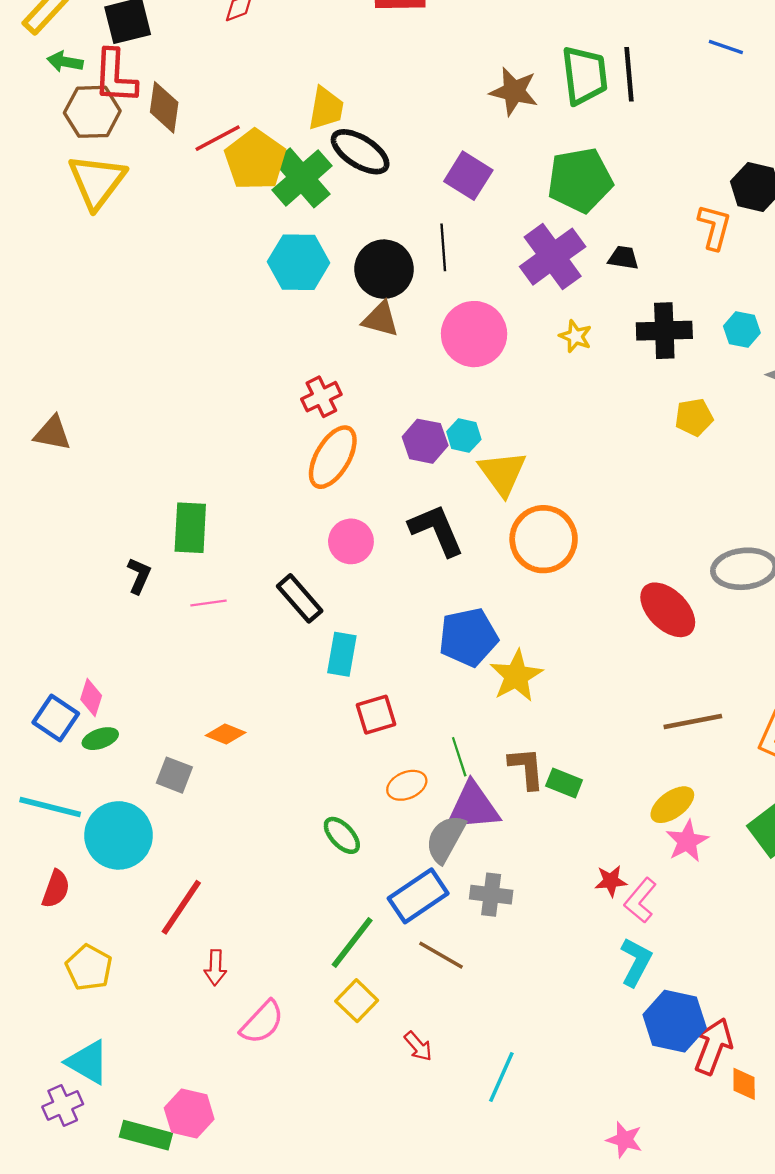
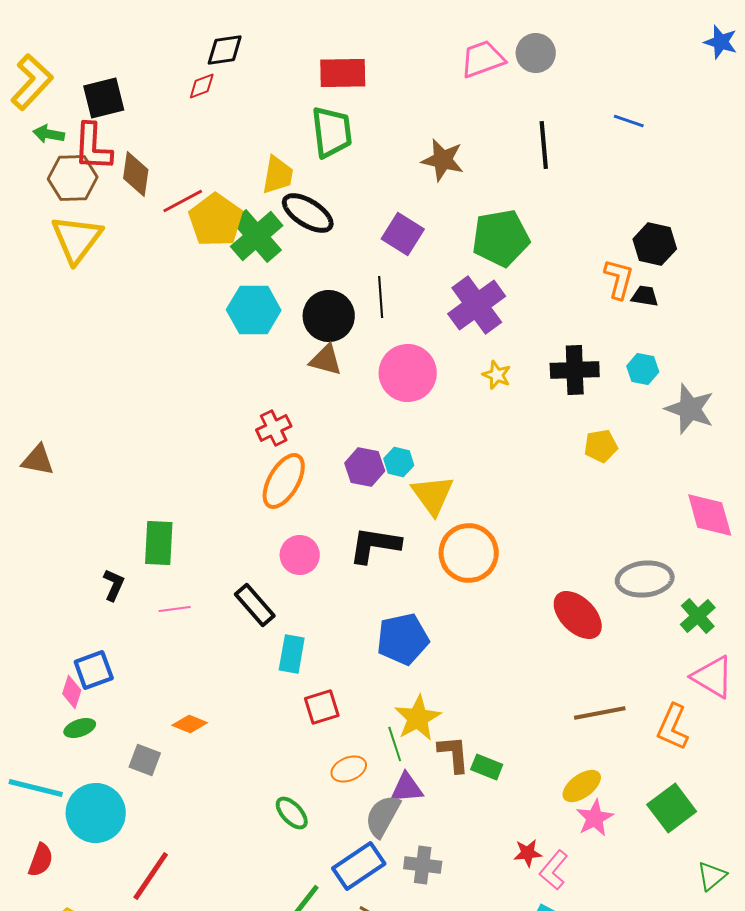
green trapezoid: (585, 75) -> (332, 132), moved
black trapezoid: (623, 258) -> (645, 296), moved
black L-shape: (436, 530) -> (375, 545), turned -58
yellow star: (516, 676) -> (418, 718), moved
blue square: (56, 718) -> (94, 670), moved, turned 36
purple triangle: (473, 807) -> (407, 788), size x0.7

